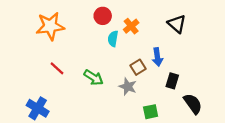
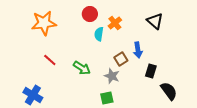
green square: (151, 112) -> (107, 98), moved

